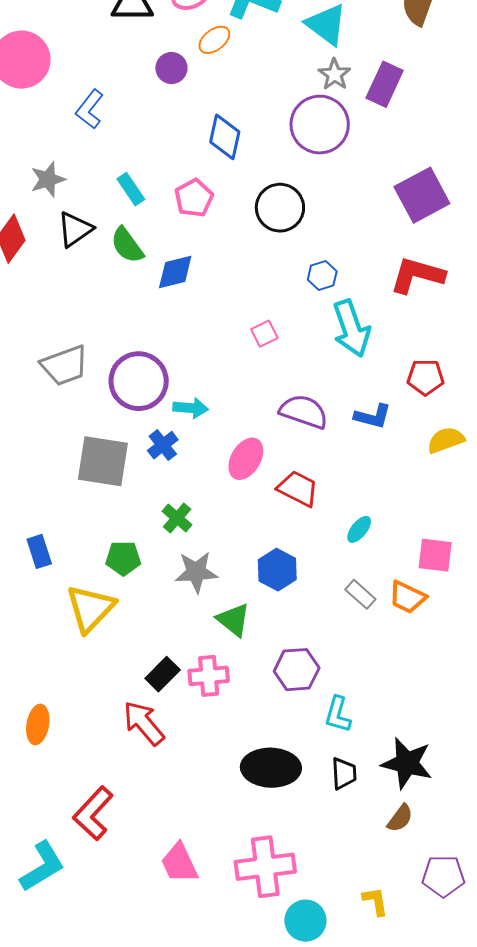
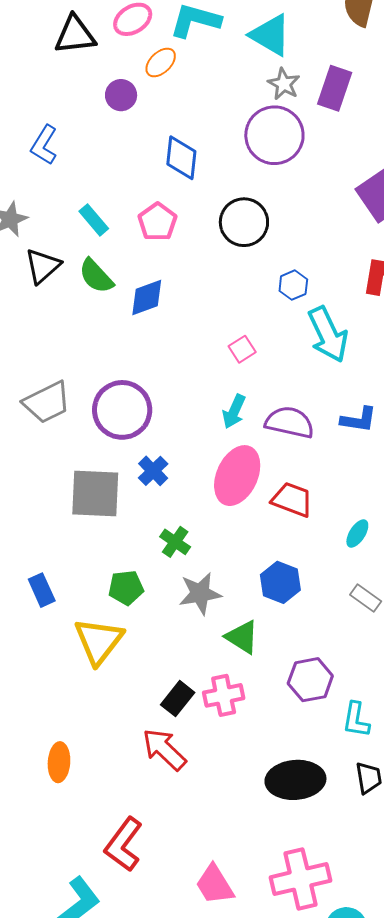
cyan arrow: (191, 408) -> (234, 411), moved, turned 116
pink ellipse: (246, 459) -> (237, 476), size x1.4

